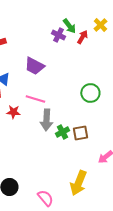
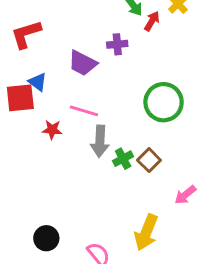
purple cross: (58, 35) -> (117, 44), moved, turned -32
green circle: (90, 93) -> (164, 102), size x1.4
brown square: (80, 133) -> (149, 160), turned -35

